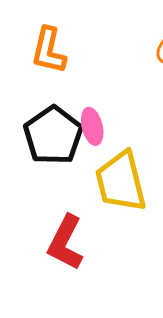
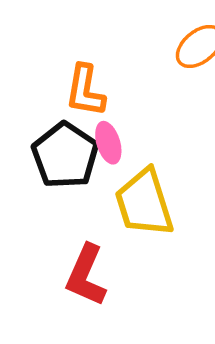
orange L-shape: (49, 51) -> (85, 91), moved

